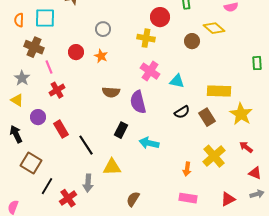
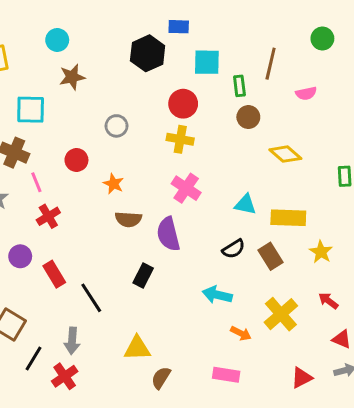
red circle: (160, 17) -> (183, 104), moved
yellow diamond: (214, 28) -> (285, 154), moved
brown circle: (192, 41) -> (248, 117), moved
orange star: (101, 56) -> (114, 184), moved
cyan triangle: (177, 81) -> (245, 204), moved
yellow star: (241, 114) -> (321, 252), size x0.7
cyan arrow: (149, 143) -> (217, 295), moved
yellow triangle: (112, 167) -> (137, 348), moved
orange arrow: (187, 169) -> (241, 333), turned -72
gray arrow: (88, 183) -> (72, 341), moved
pink rectangle: (188, 198) -> (226, 375), moved

